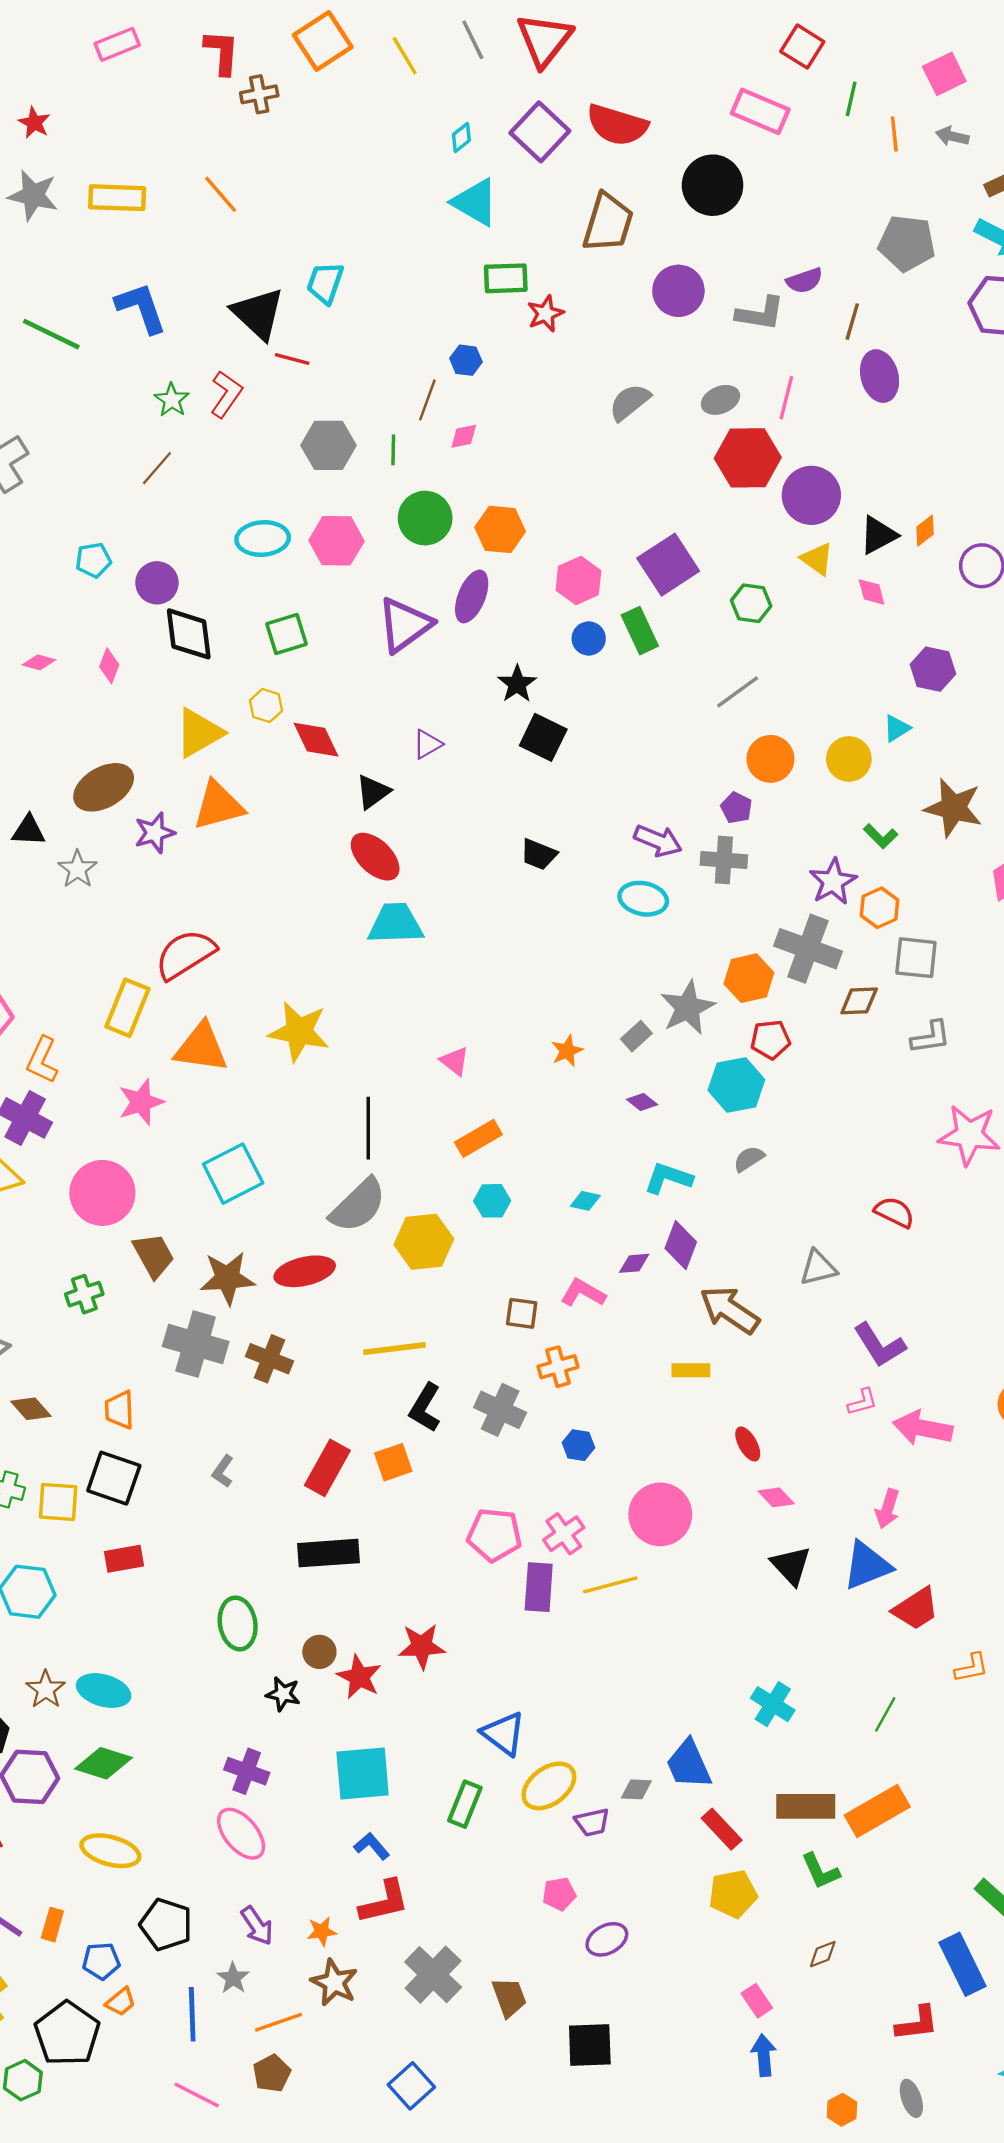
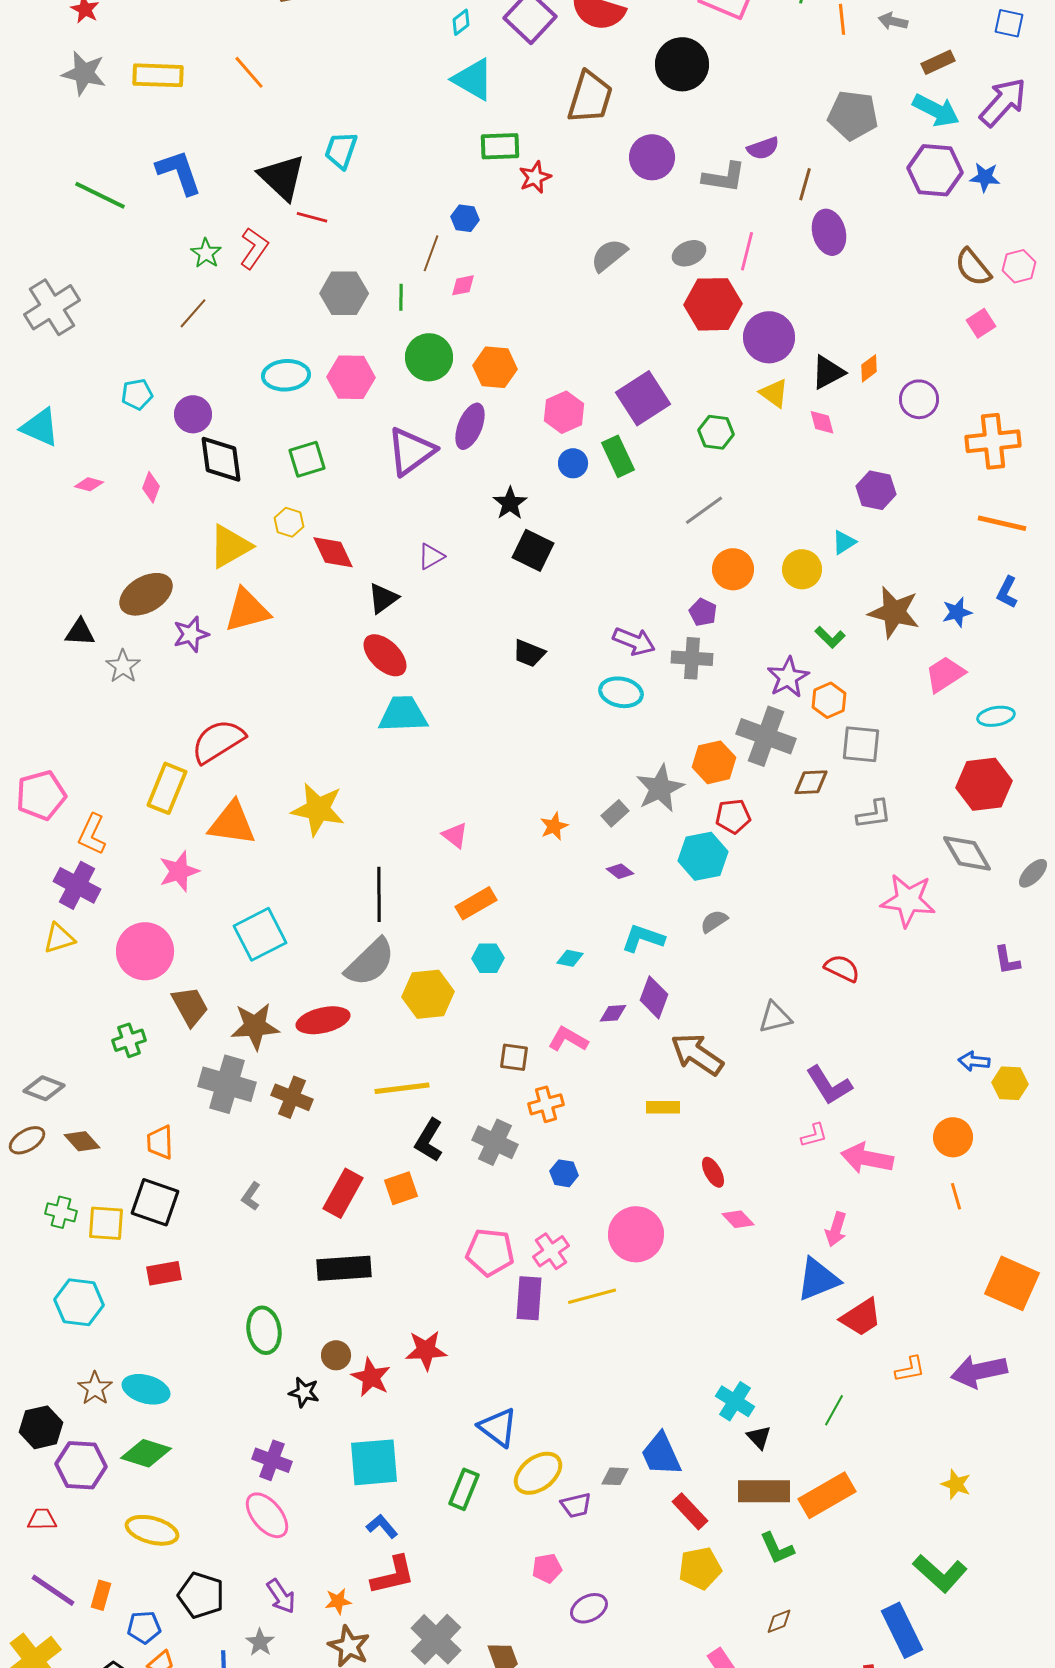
black triangle: (791, 1566) -> (759, 1437), moved, size x0.7

